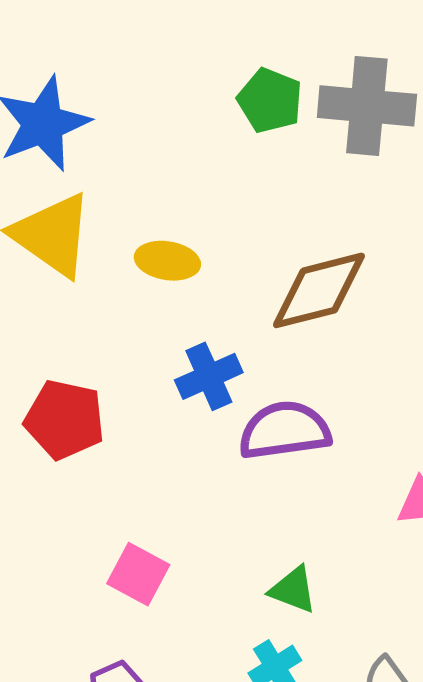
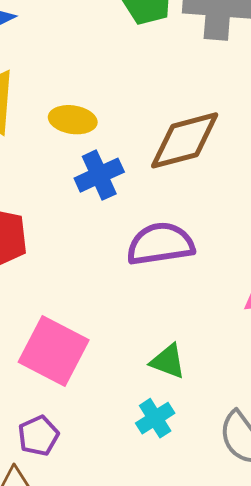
blue cross: (209, 376) -> (99, 175), moved
pink square: (138, 574) -> (54, 351), size x1.5

